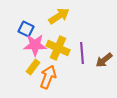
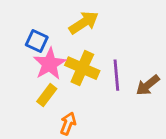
pink star: (35, 45) -> (50, 64), turned -30
orange arrow: (48, 77) -> (68, 124), moved, size x0.7

